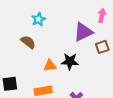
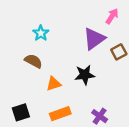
pink arrow: (102, 16) -> (112, 16), turned 32
orange triangle: (50, 65) -> (54, 84), moved

